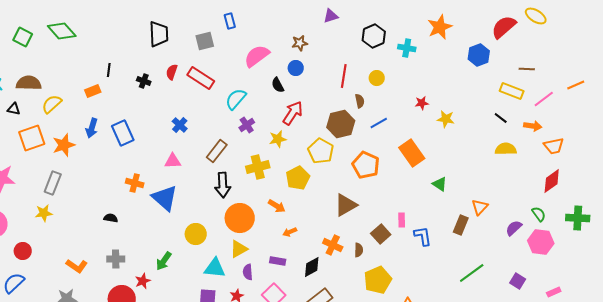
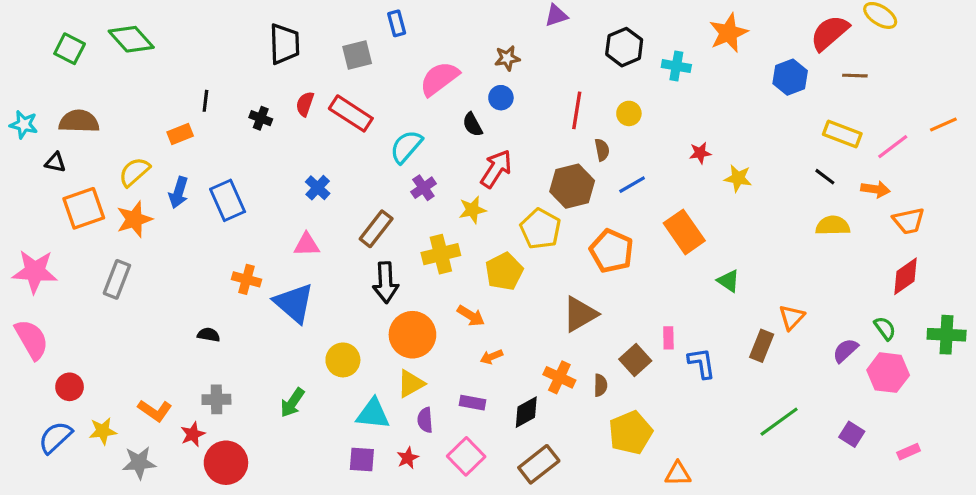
brown line: (527, 69) -> (855, 76), moved
yellow semicircle: (52, 104) -> (134, 172), moved
yellow star: (44, 213) -> (103, 431), moved
red star: (143, 281) -> (193, 434), moved

